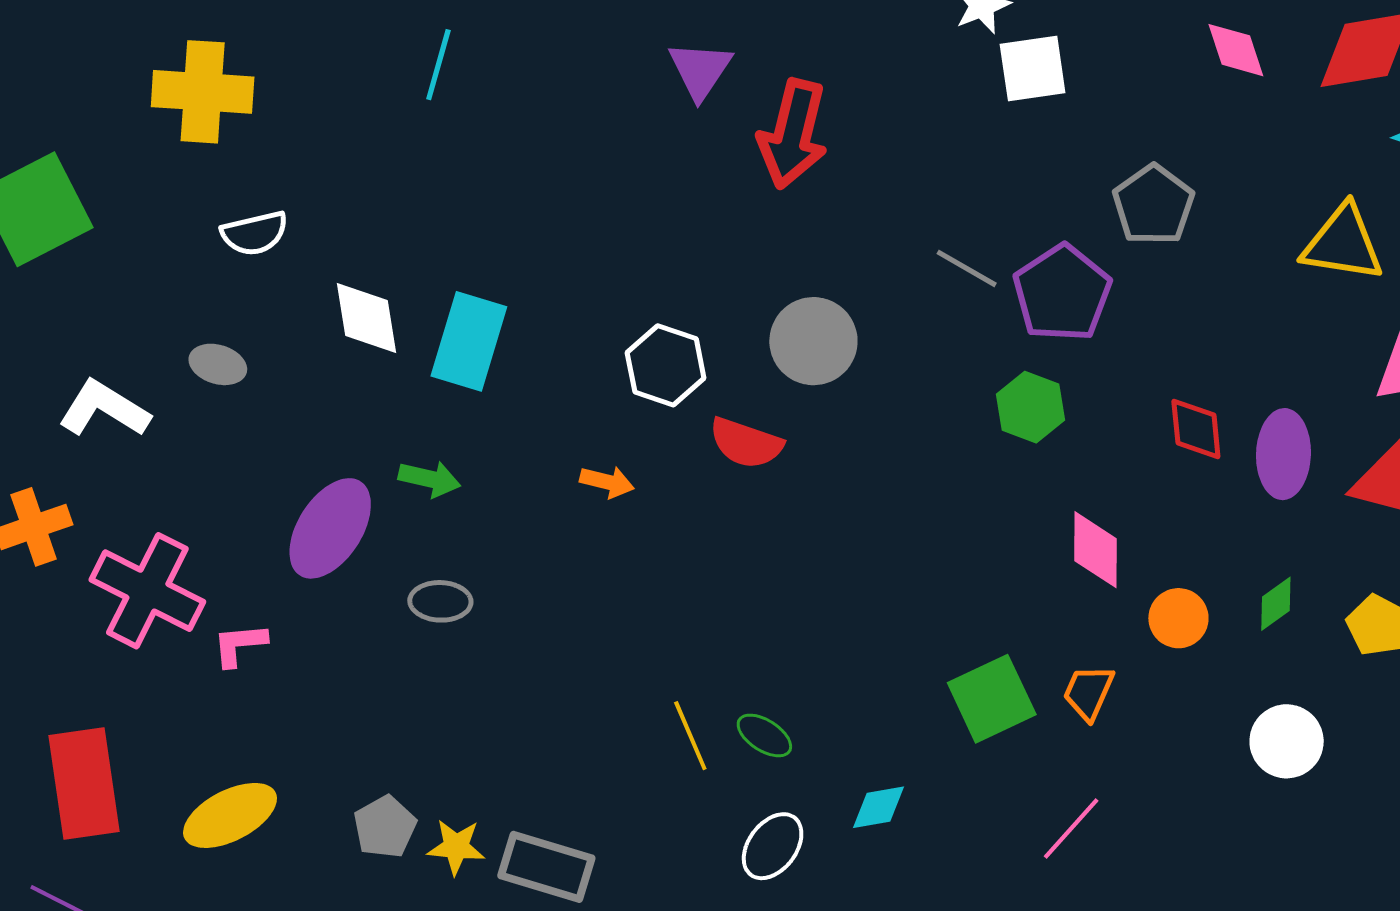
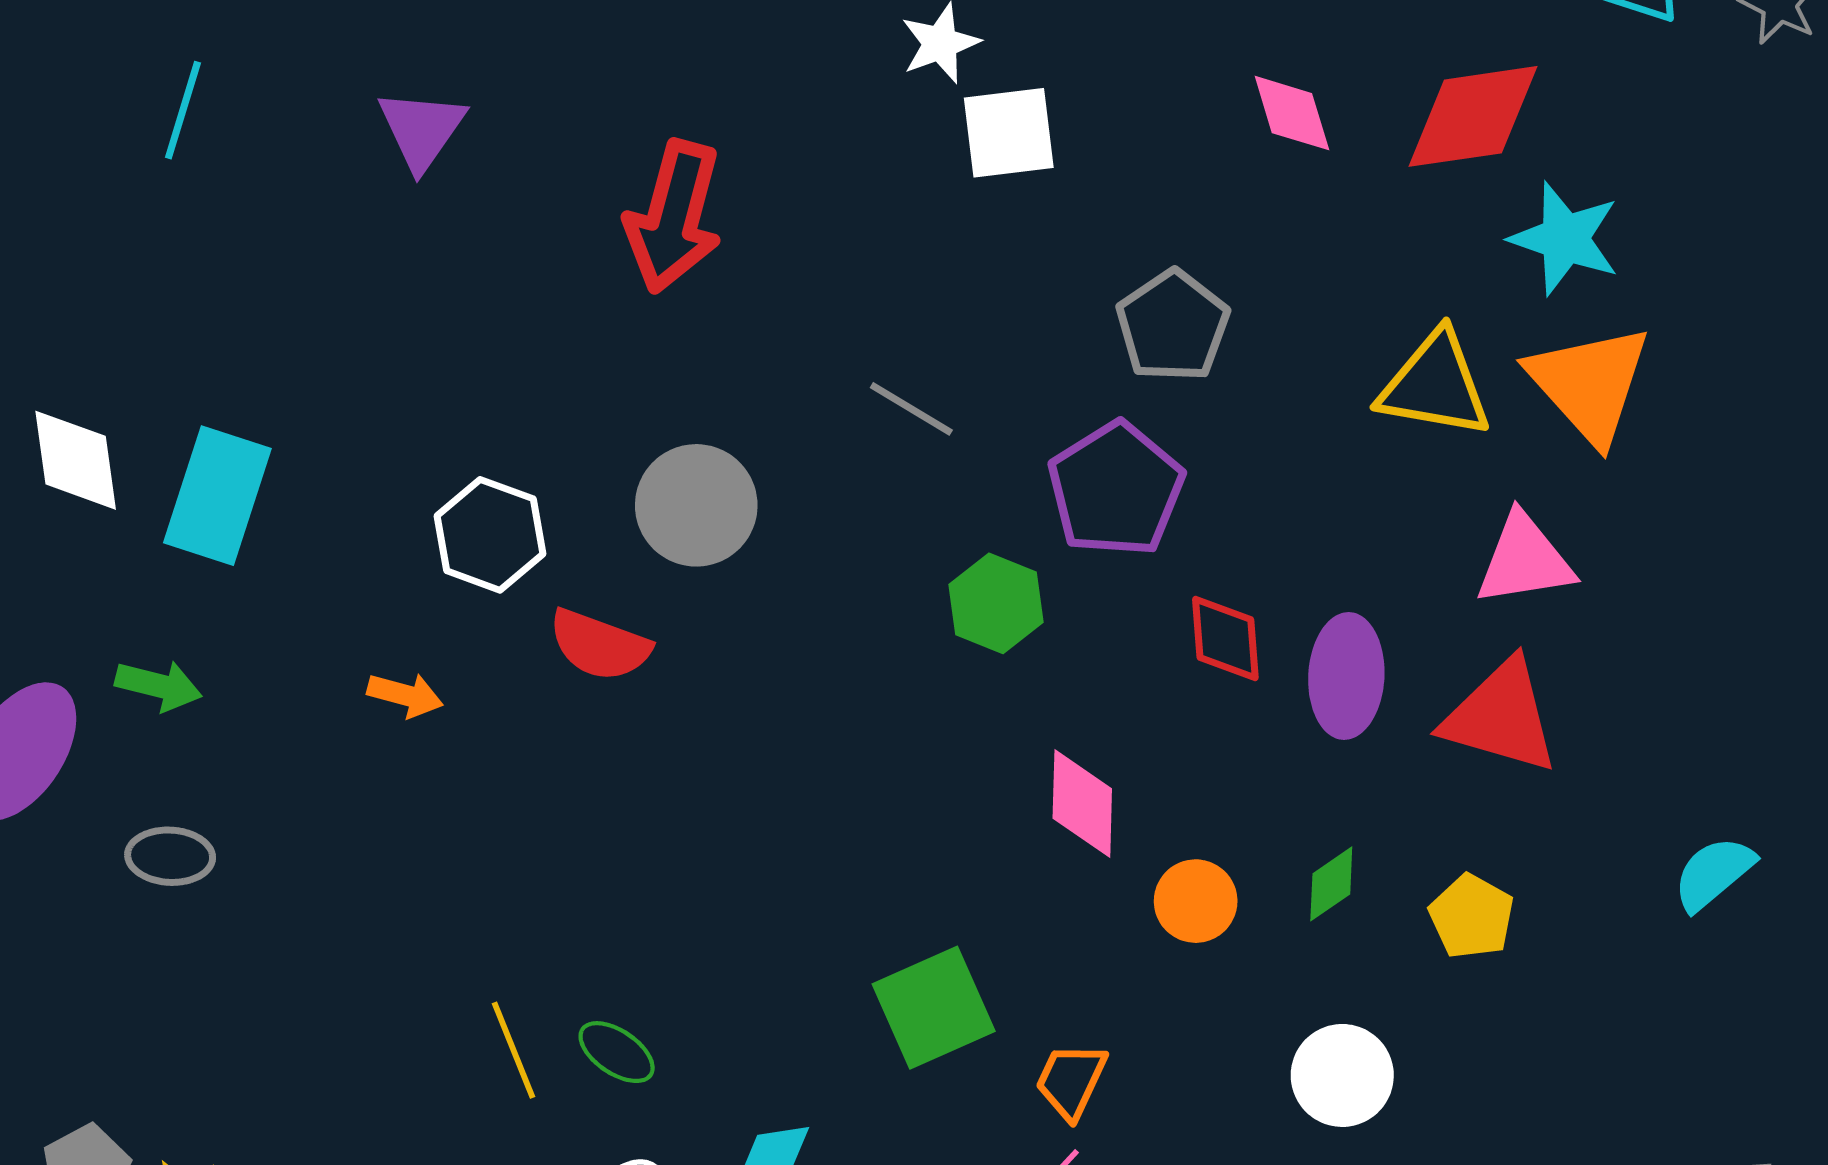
purple triangle: (700, 70) -> (422, 130), moved
purple pentagon: (1062, 293) -> (1116, 489), moved
orange trapezoid: (1088, 692) -> (1071, 1081), moved

